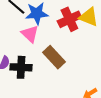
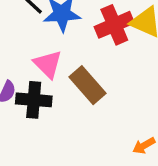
pink triangle: (30, 34) -> (48, 64), moved

